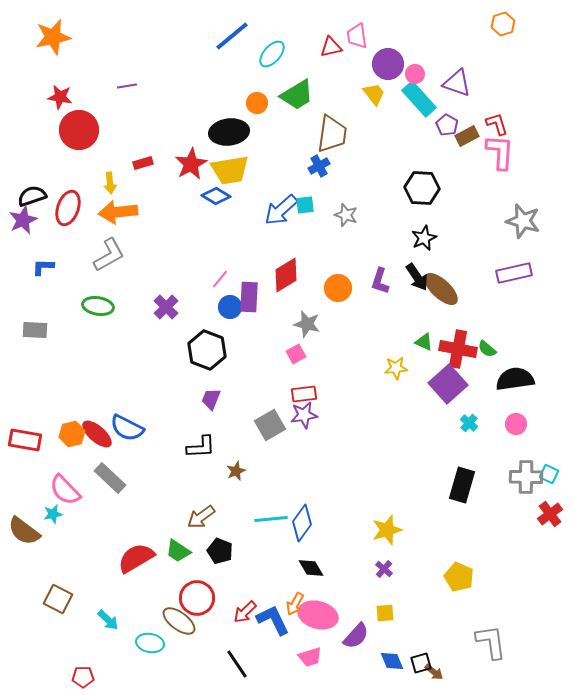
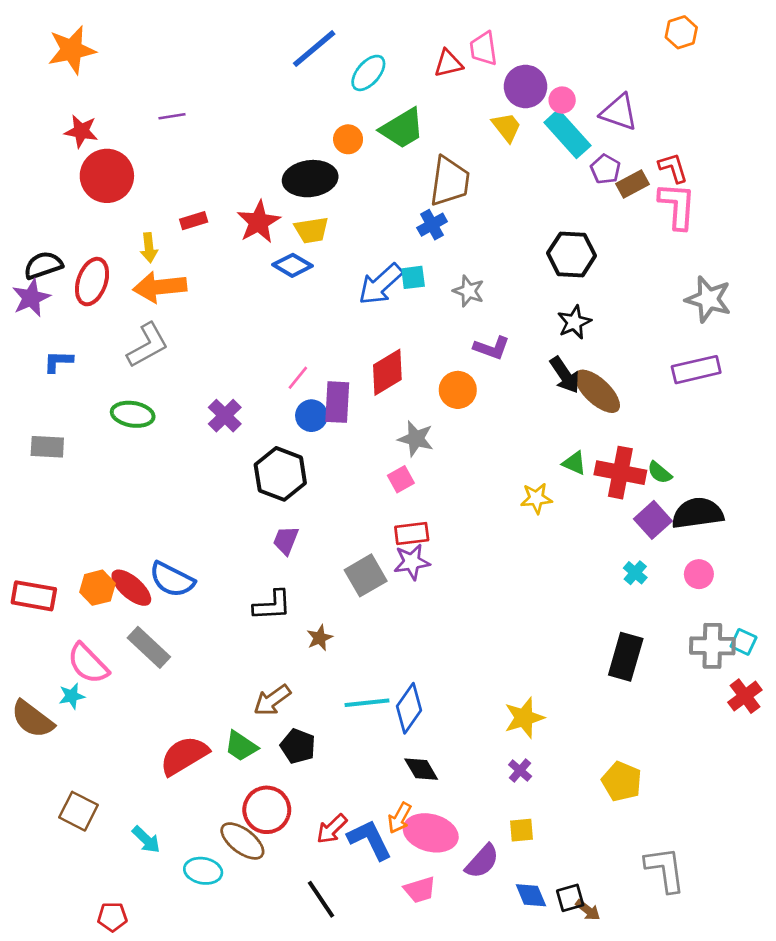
yellow trapezoid: (230, 170) -> (311, 230), size x0.7
purple L-shape: (380, 281) -> (492, 348), moved, turned -88
purple square: (448, 384) -> (653, 520), moved, size x0.7

